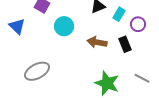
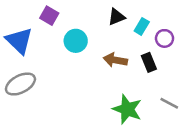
blue triangle: (17, 26) -> (19, 41), size x1.4
gray ellipse: (37, 71) -> (20, 84), moved

